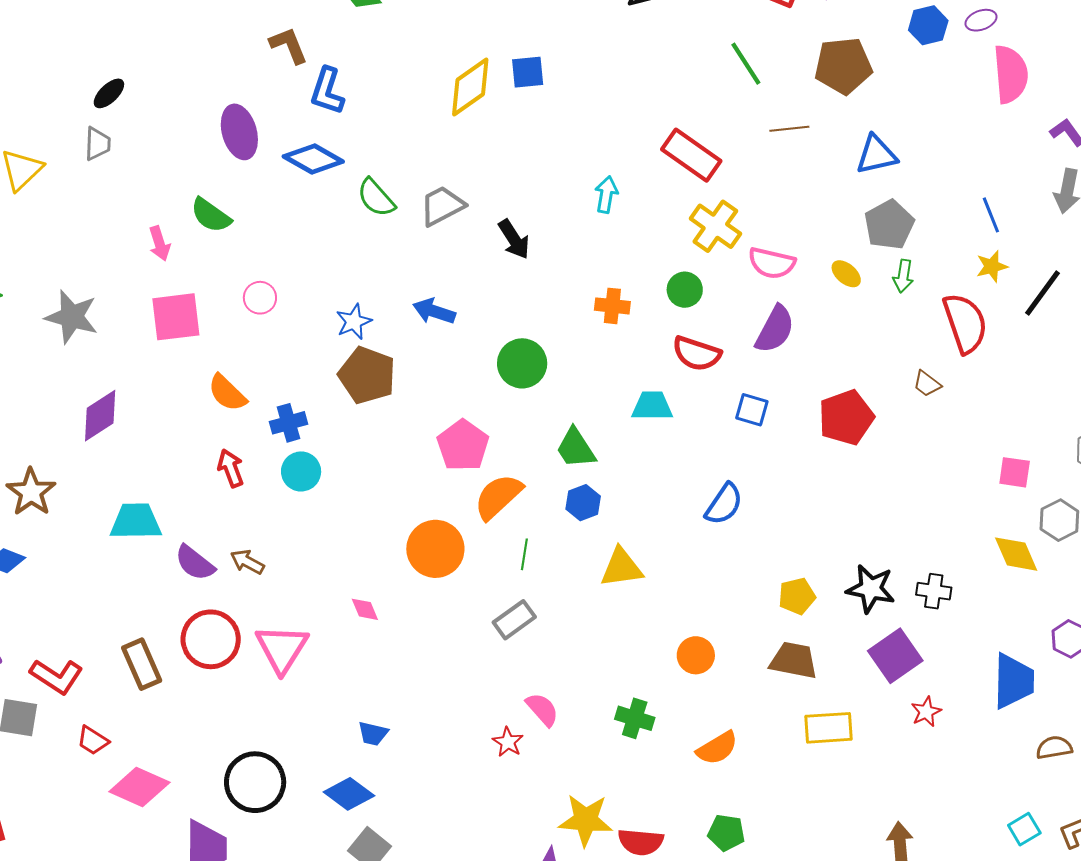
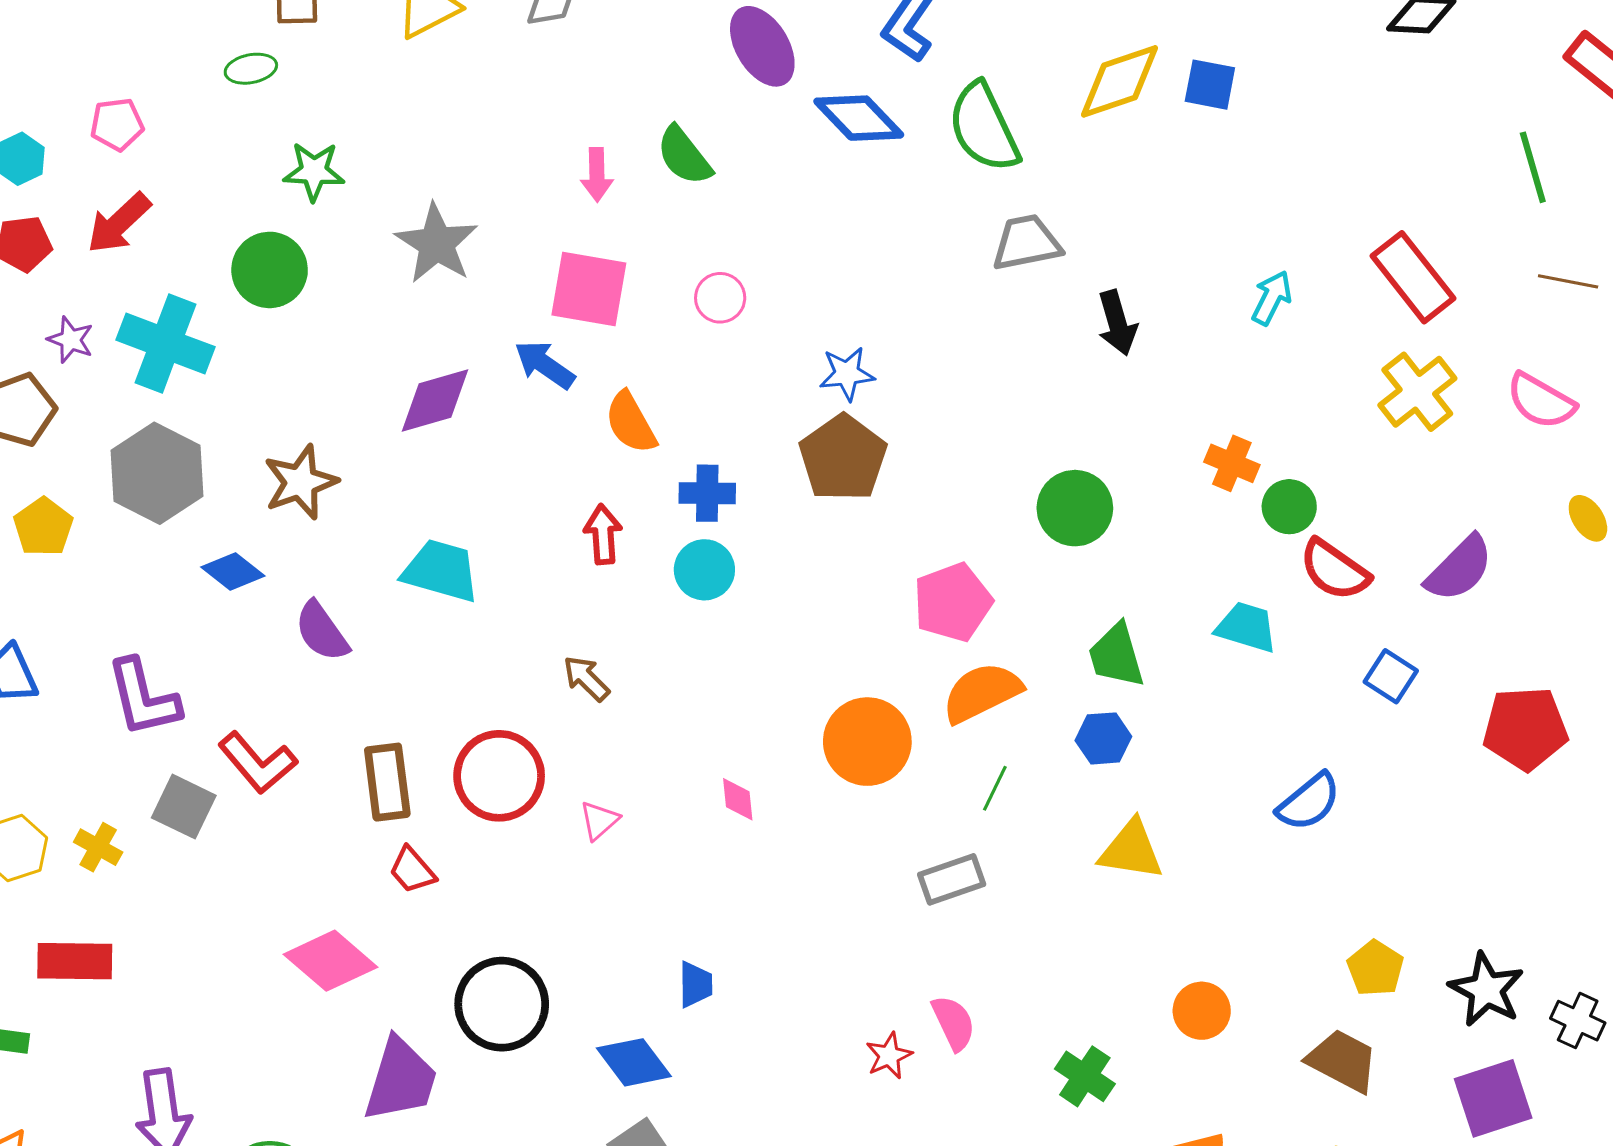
purple ellipse: (239, 132) -> (762, 46), turned -32
green semicircle: (376, 198) -> (984, 127), moved, size x1.4
pink semicircle: (772, 263) -> (1541, 401), moved
green circle: (685, 290) -> (1289, 507), moved
blue arrow: (434, 311) -> (545, 365), moved
purple semicircle: (195, 563) -> (322, 631), moved
yellow pentagon: (797, 596) -> (1375, 968), turned 30
pink triangle: (282, 649) -> (599, 820), size x0.5
blue trapezoid: (373, 734) -> (695, 984), turned -120
red trapezoid: (93, 741) -> (412, 870), moved

